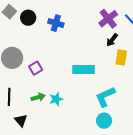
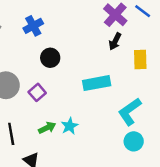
black circle: (28, 18) -> (50, 58), moved
blue cross: (56, 23) -> (33, 26), moved, turned -35
black arrow: (112, 40) -> (115, 41), moved

